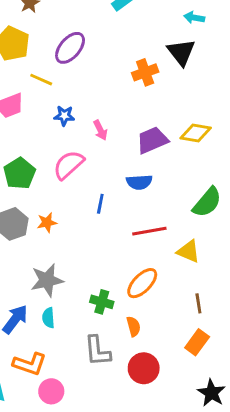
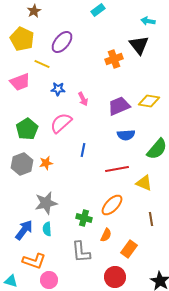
blue semicircle: (139, 182) -> (126, 135), moved
orange semicircle: (134, 326) -> (106, 235), turned 40
orange rectangle: (197, 342) -> (129, 249), moved
red circle: (144, 368) -> (115, 277), moved

